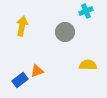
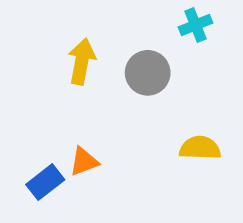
yellow arrow: (22, 26) -> (82, 61), moved

